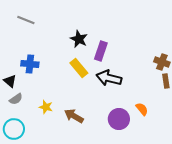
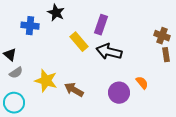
black star: (79, 39) -> (56, 13), moved
blue cross: (30, 64) -> (30, 26), moved
yellow star: (46, 107) -> (46, 81), size x1.6

